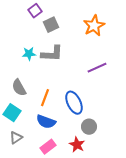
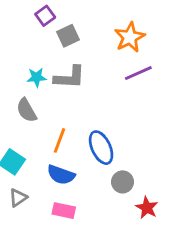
purple line: (97, 68) -> (138, 73), moved
gray semicircle: (19, 88) -> (27, 110), moved
red star: (77, 145) -> (147, 208), moved
pink rectangle: (48, 147) -> (64, 211), turned 49

